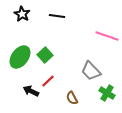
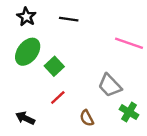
green ellipse: (20, 57) -> (28, 52), moved
black arrow: (31, 91) -> (25, 118), moved

